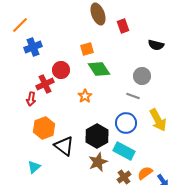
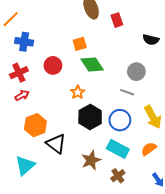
blue cross: (33, 47) -> (24, 42), turned 30
red cross: (45, 84) -> (19, 73), moved
red arrow: (31, 99) -> (22, 95), turned -128
black hexagon: (97, 136) -> (90, 117), moved
cyan triangle: (34, 167) -> (25, 165), size x1.5
orange semicircle: (145, 173) -> (149, 149), moved

